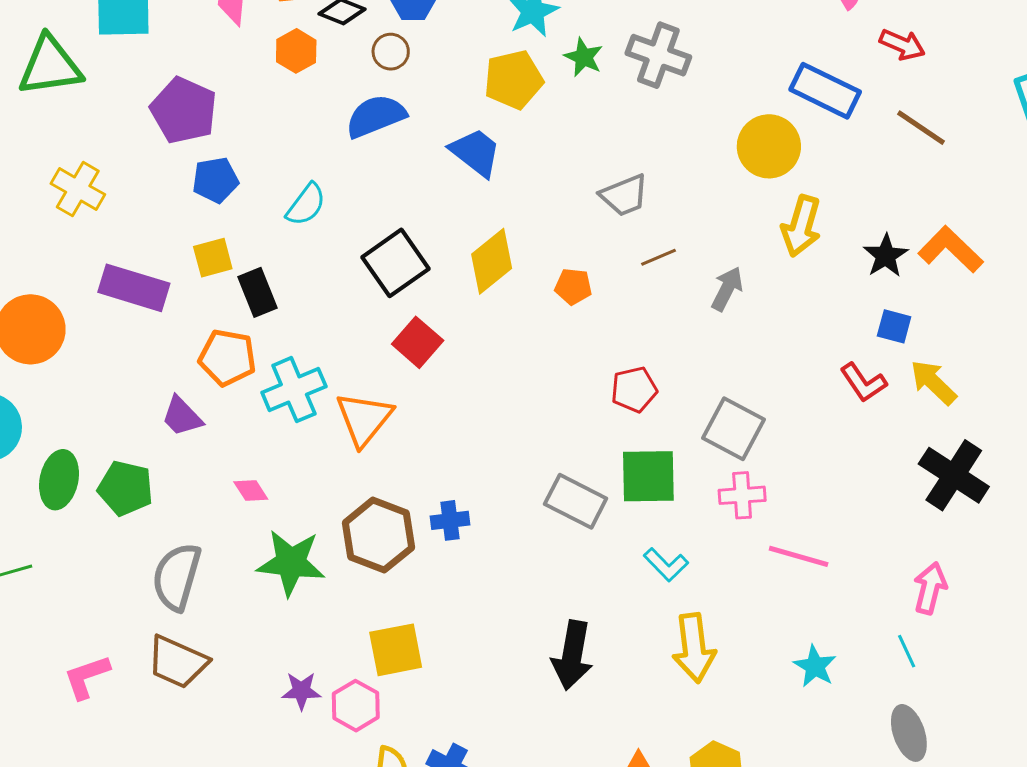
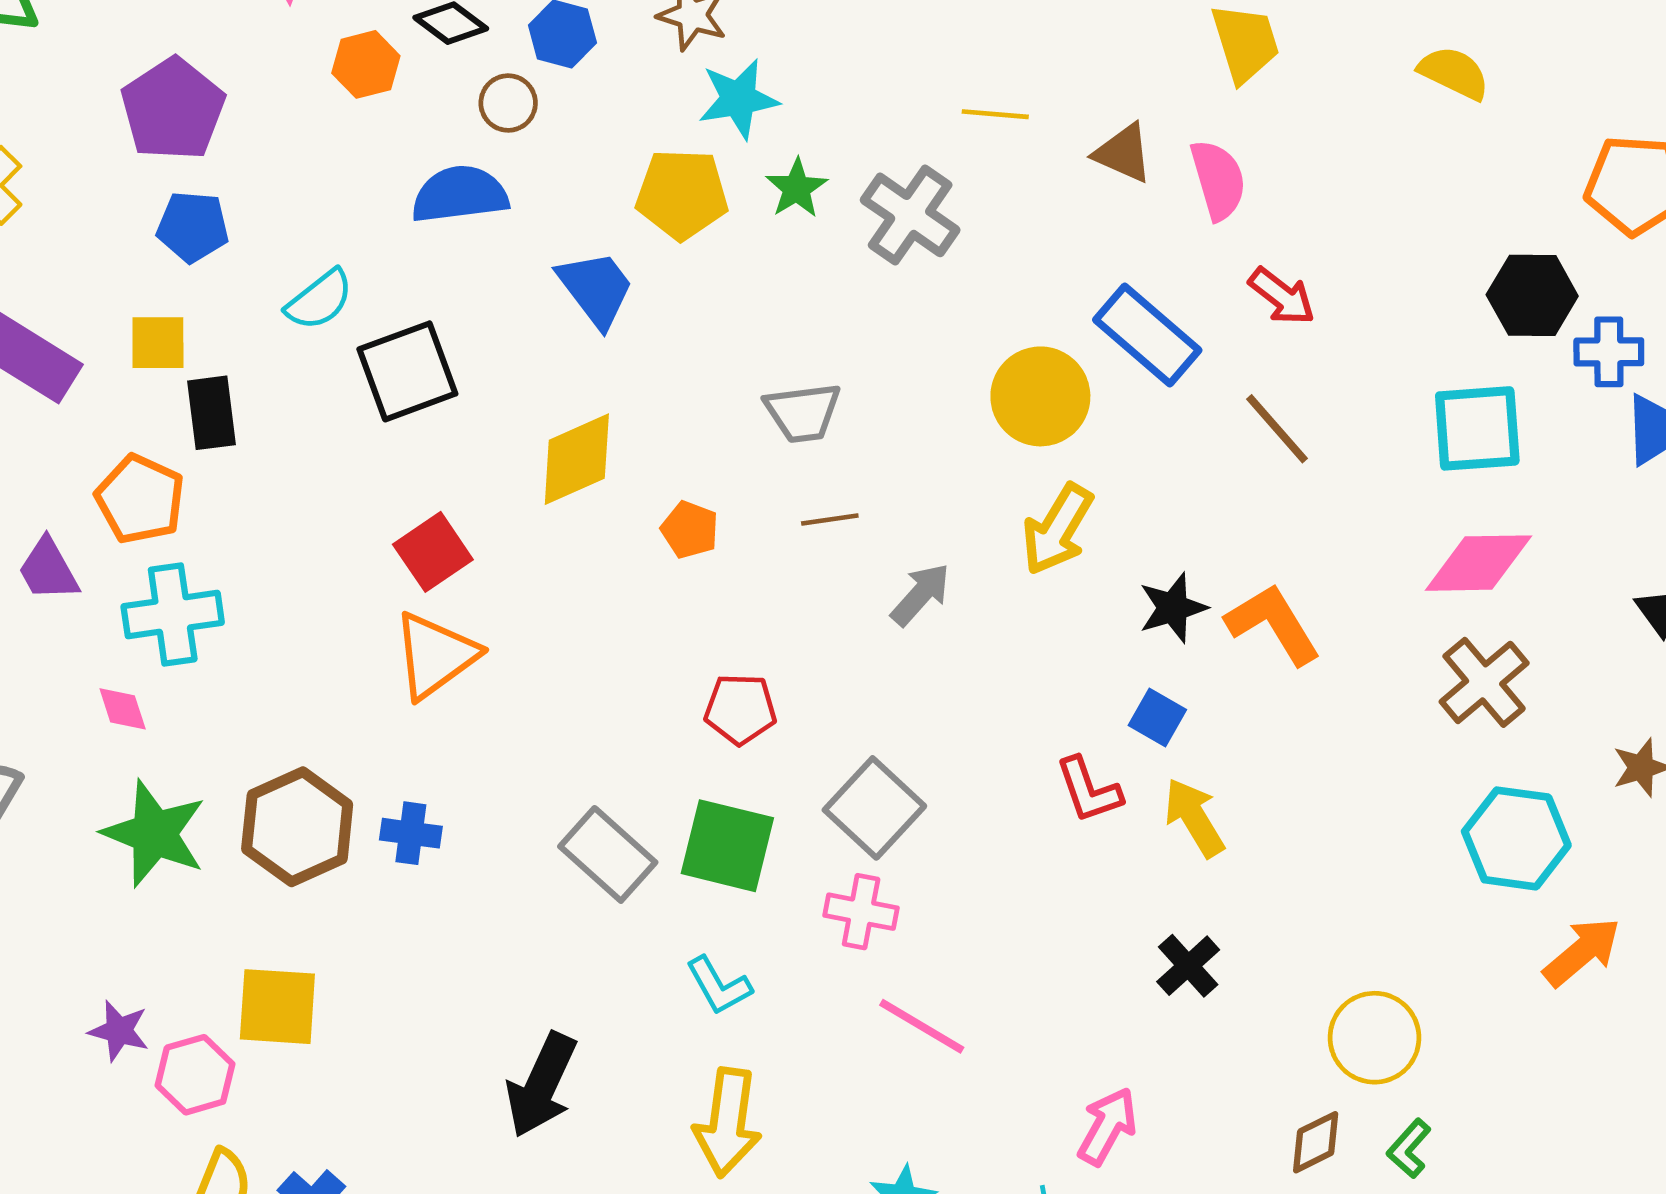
black square: (395, 263) -> (407, 371), moved
cyan cross: (294, 390) -> (173, 615), moved
orange triangle: (364, 419) -> (435, 655), moved
black cross: (954, 475) -> (1188, 966), size x0.6

